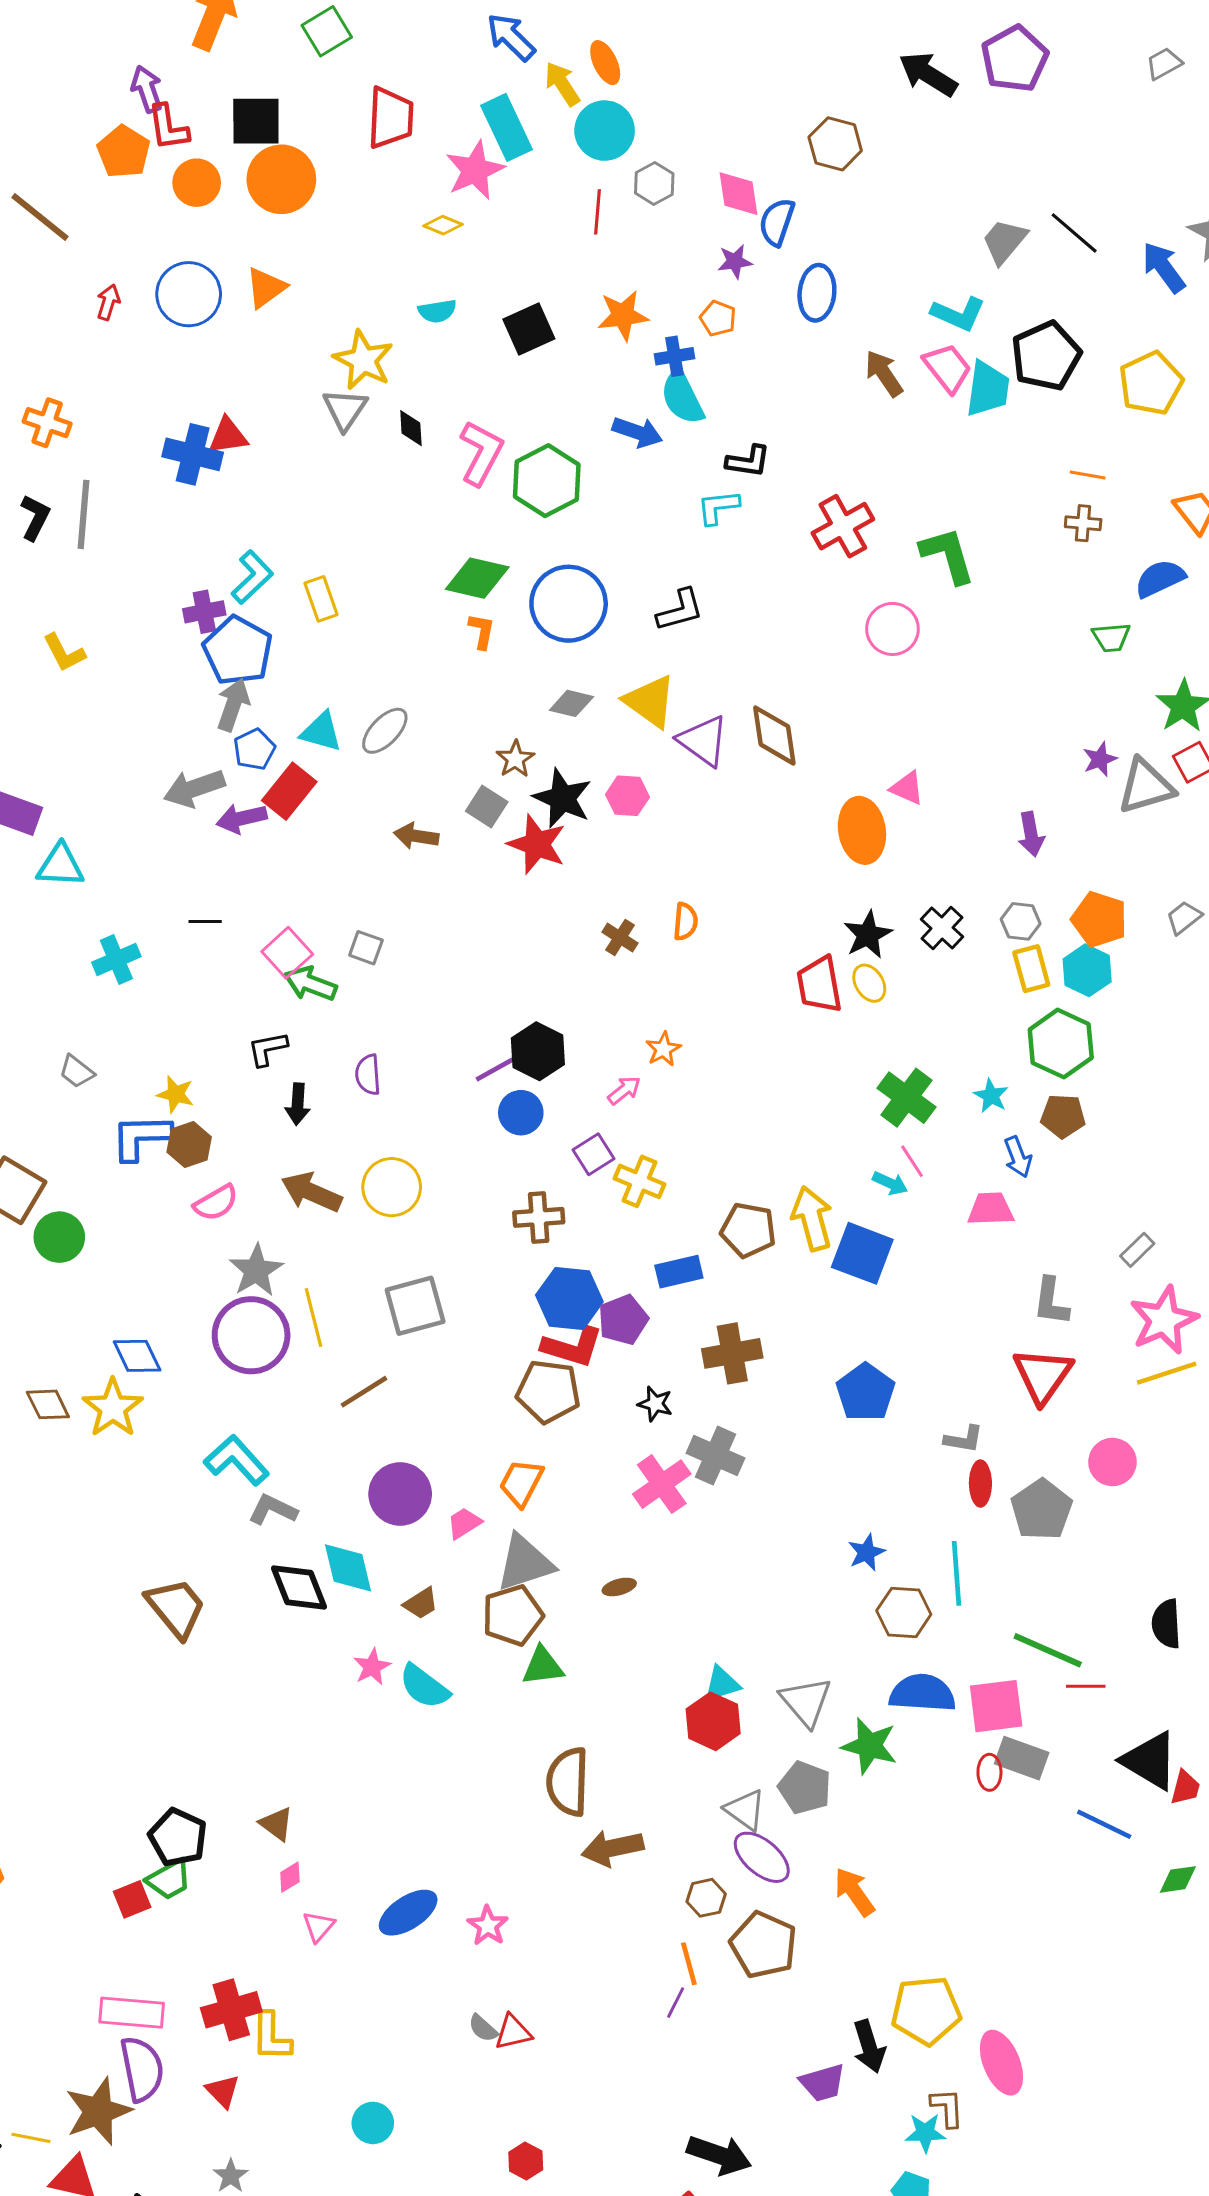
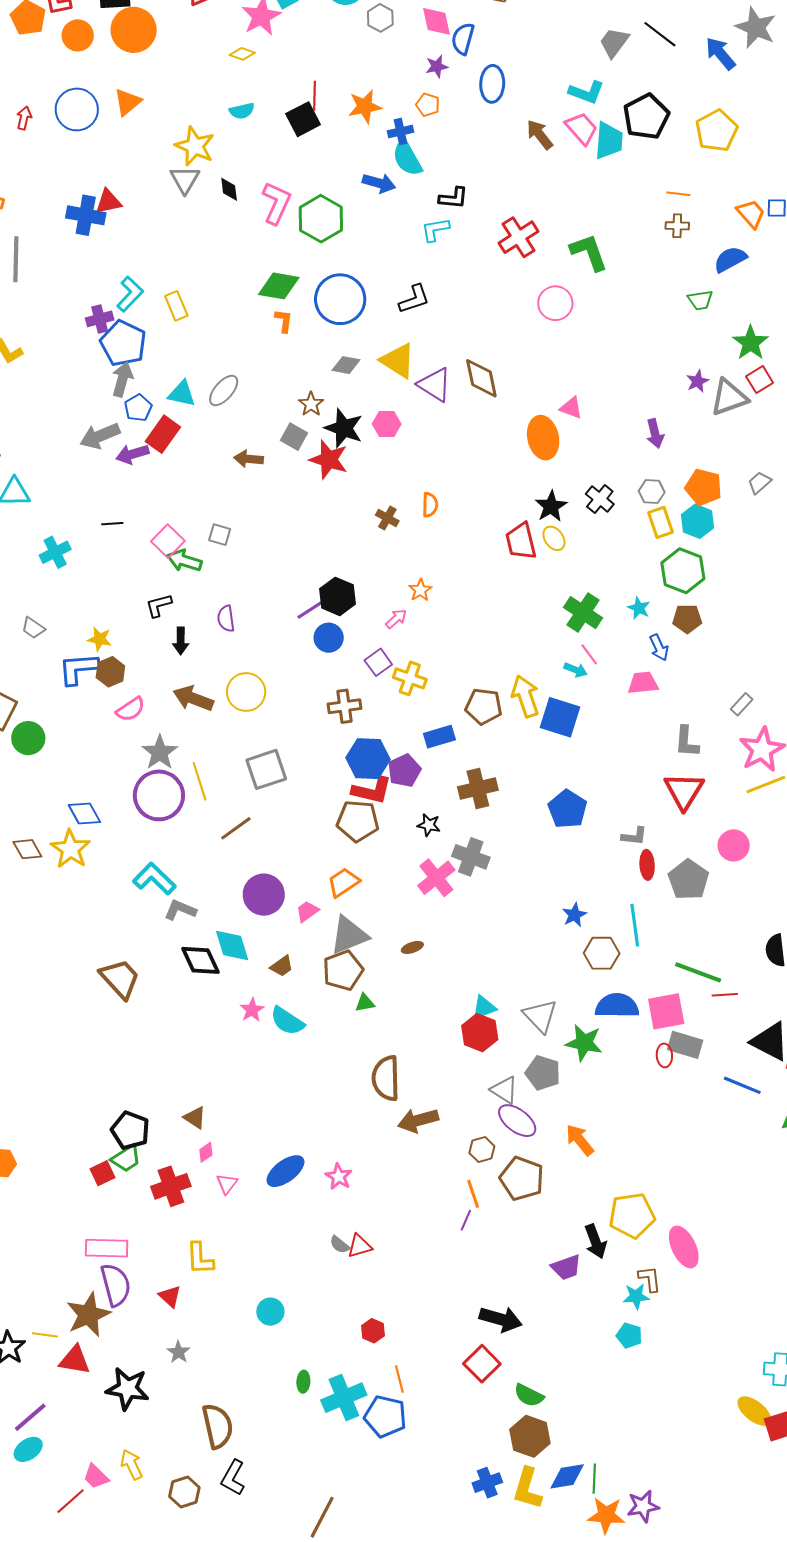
red line: (597, 212) -> (314, 96), moved
orange trapezoid: (521, 1483) -> (343, 882), turned 32
green triangle: (543, 1666) -> (365, 1003), size x0.7
red cross: (231, 2010) -> (171, 1186), moved

